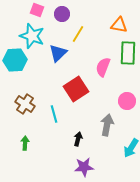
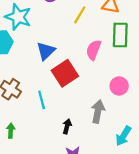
yellow line: (78, 34) -> (80, 15), moved
blue triangle: (58, 53) -> (46, 51), moved

